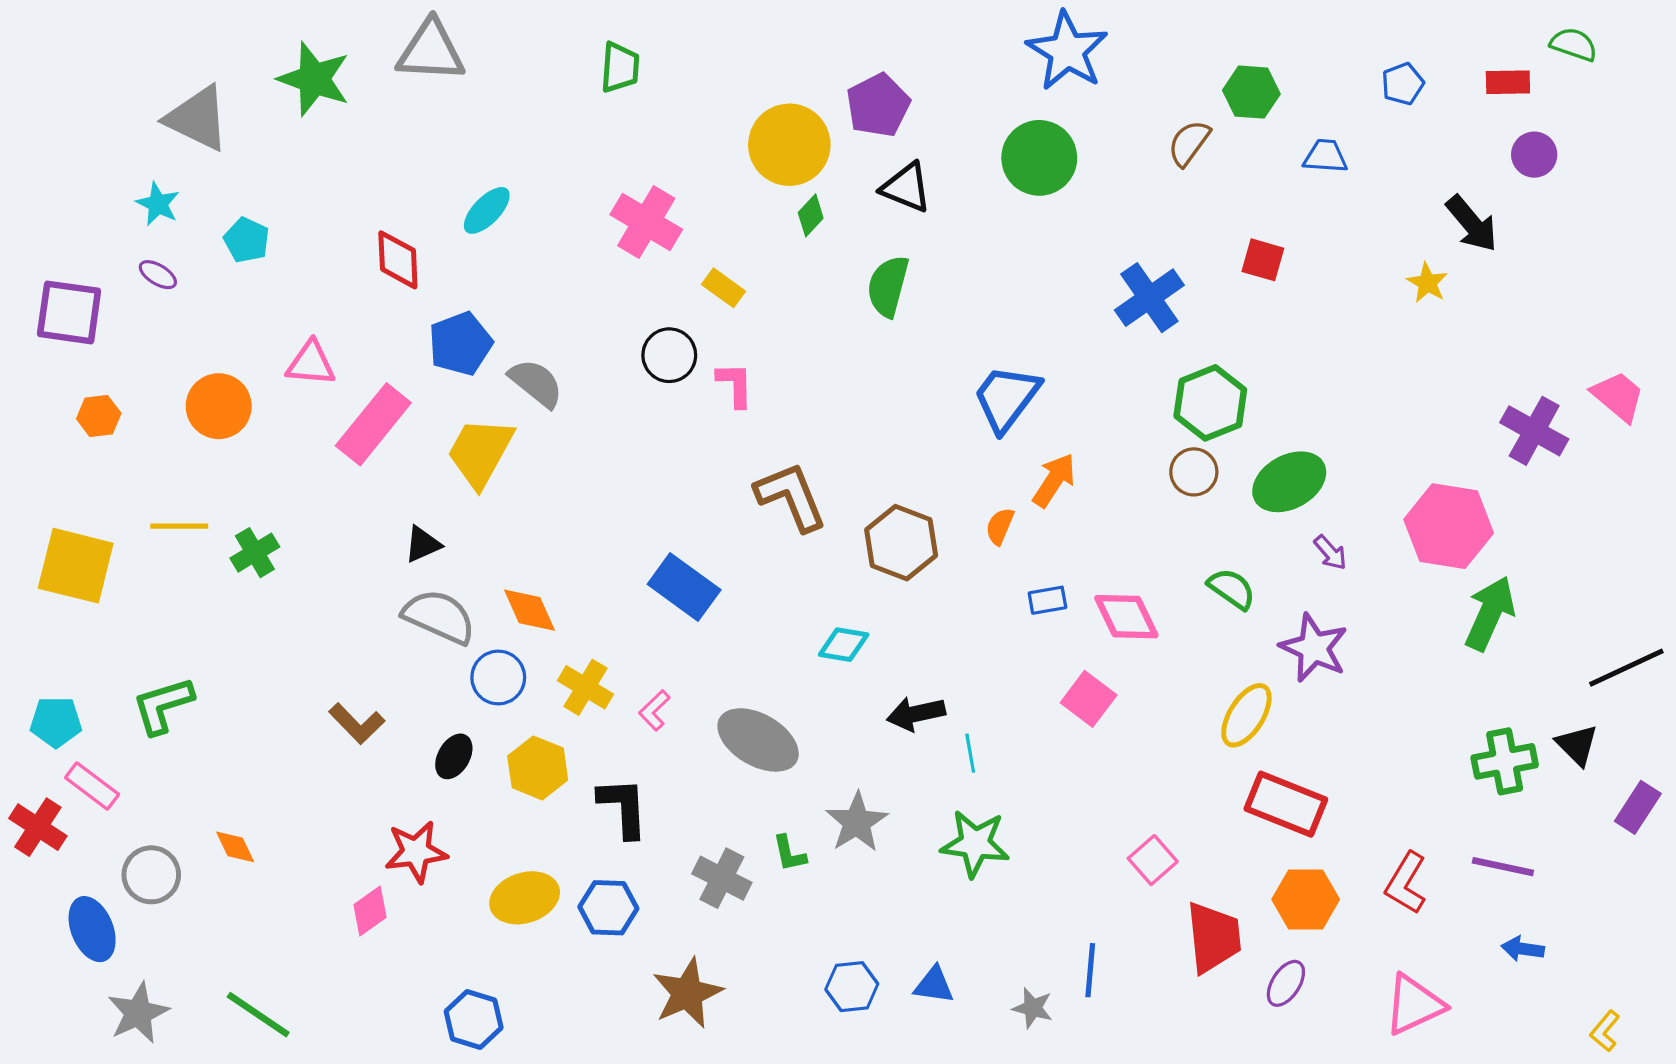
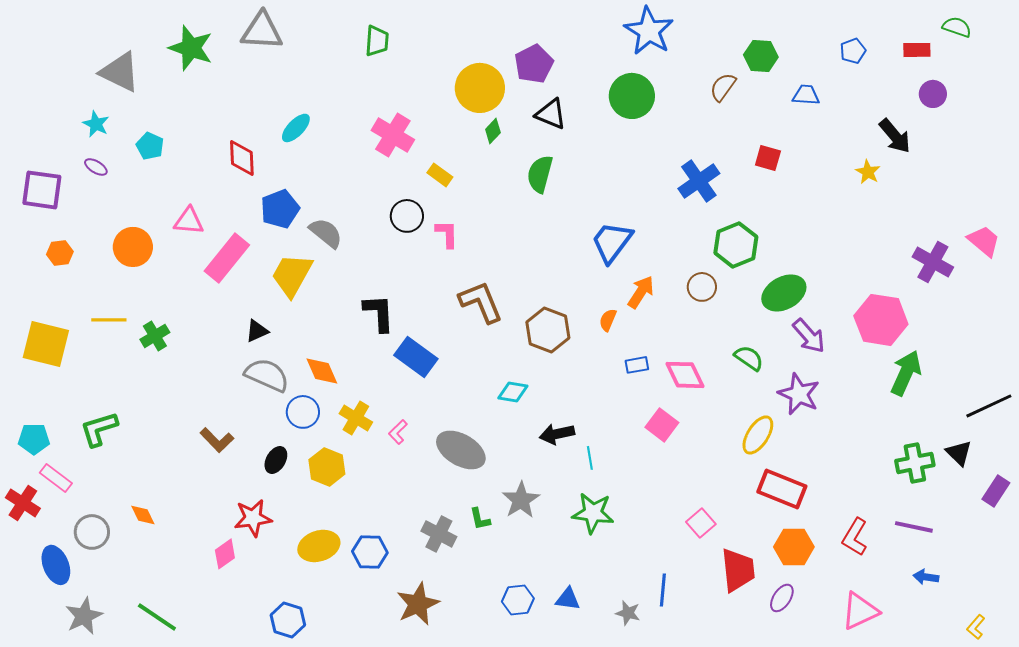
brown circle: (1194, 472) -> (702, 287), moved
purple arrow: (1330, 553) -> (809, 336), size x1.6
black L-shape: (623, 807) -> (379, 313), moved

